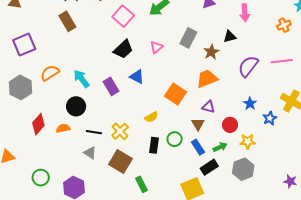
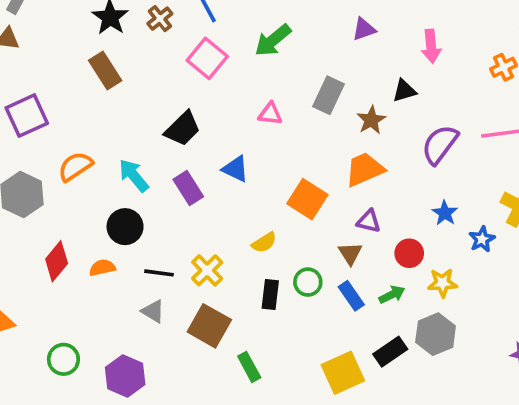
pink triangle: (156, 47) -> (270, 114), turned 48
black trapezoid: (123, 49) -> (183, 129), moved
black rectangle: (209, 167) -> (390, 352), moved

